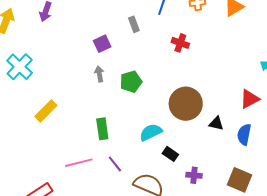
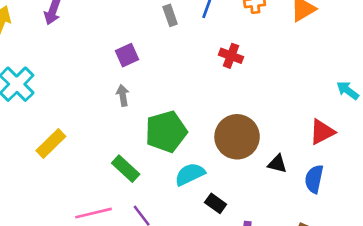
gray rectangle: (134, 24) -> (170, 15), moved
green pentagon: (131, 82) -> (166, 132), moved, size x1.4
green rectangle: (102, 129) -> (126, 169), turned -40

